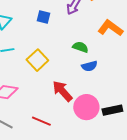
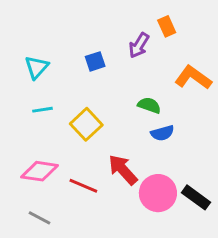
blue square: (43, 17) -> (95, 61), turned -32
black rectangle: (112, 110) -> (196, 197), turned 48
red line: (41, 121) -> (83, 186), moved

